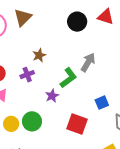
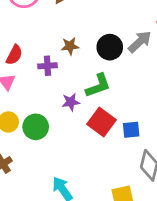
black circle: (77, 22) -> (110, 47), moved
gray arrow: (88, 62) -> (140, 42), moved
red square: (77, 124) -> (102, 122), moved

